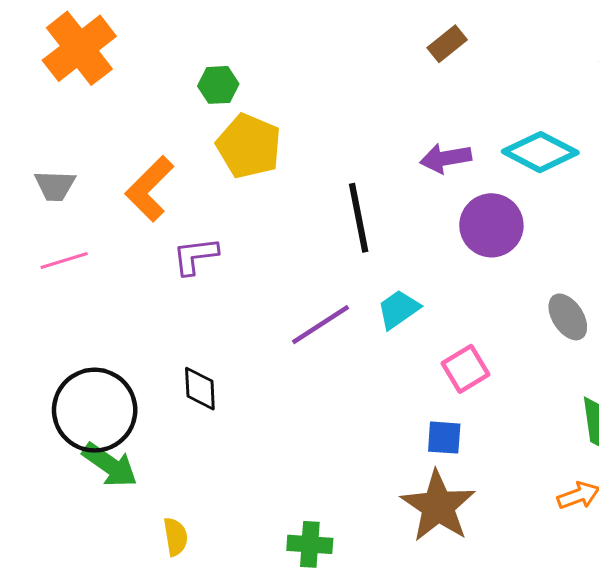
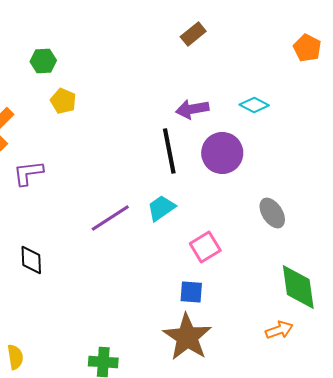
yellow pentagon: (249, 146) -> (63, 101), size x0.6
cyan diamond: (540, 152) -> (254, 105), size x0.6
black line: (359, 218) -> (169, 151), moved

